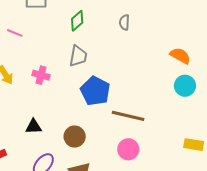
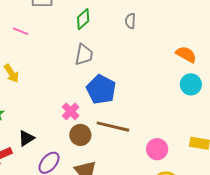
pink cross: (41, 75) -> (71, 111), moved, turned 30
brown line: (128, 116) -> (113, 127), moved
black triangle: (34, 127) -> (26, 138), moved, turned -30
pink circle: (128, 149) -> (157, 149), moved

